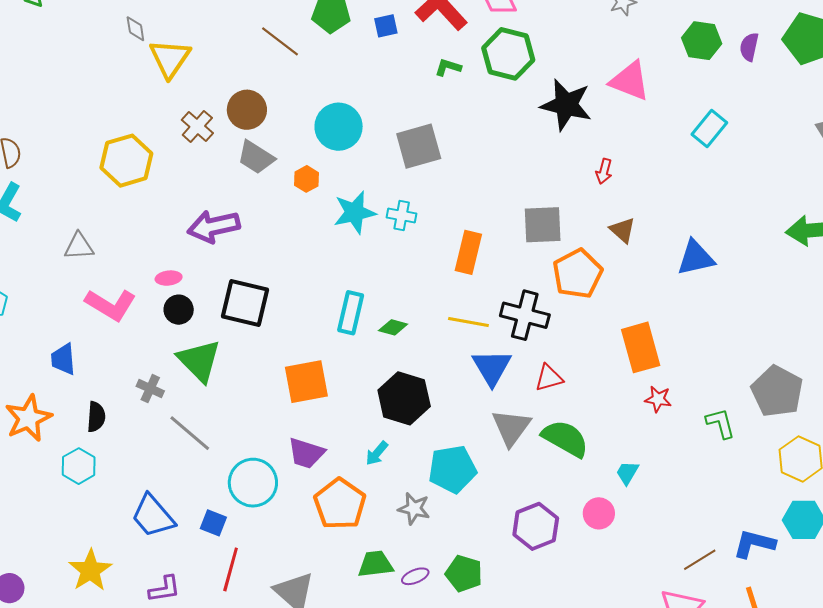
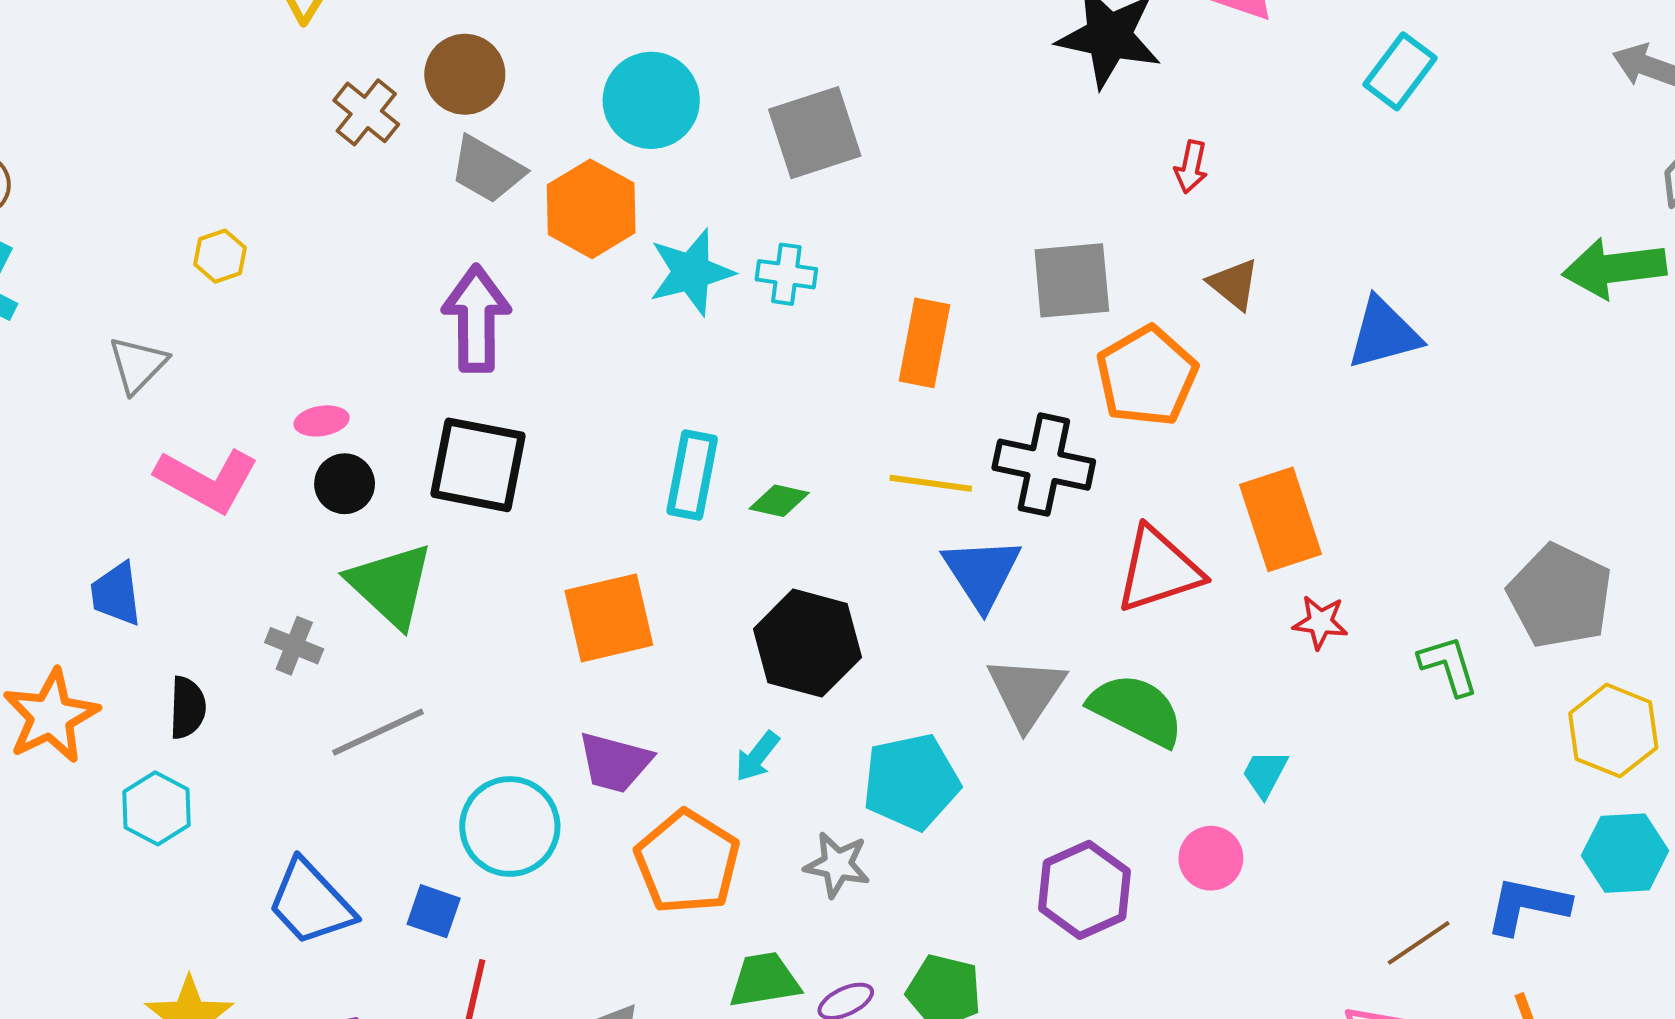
yellow hexagon: (126, 161) -> (220, 256), moved, size x0.5
orange hexagon: (306, 179) -> (591, 209), size x1.8
purple arrow: (214, 226) -> (476, 319), moved, turned 105
gray triangle: (79, 246) -> (138, 365), turned -40
red triangle: (549, 378) -> (1159, 570), moved, size x1.6
gray line: (190, 433) -> (378, 732), turned -63

